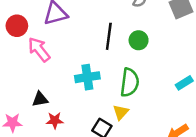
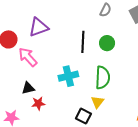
black triangle: (40, 99) -> (28, 88), moved
red star: (55, 120) -> (38, 103), moved

